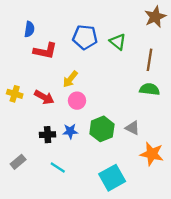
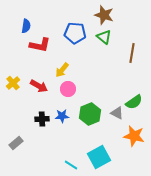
brown star: (155, 17) -> (104, 15), moved, turned -30
green semicircle: (150, 89) -> (134, 102), moved, turned 138
yellow cross: (15, 94) -> (13, 83), turned 32
cyan line: (58, 167) -> (71, 165), moved

